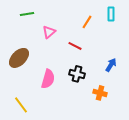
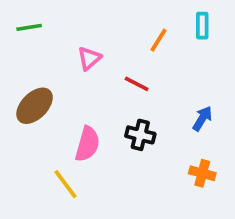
green line: (27, 14) -> (29, 27), moved
orange cross: (100, 93) -> (202, 173), moved
yellow line: (21, 105) -> (66, 184), moved

